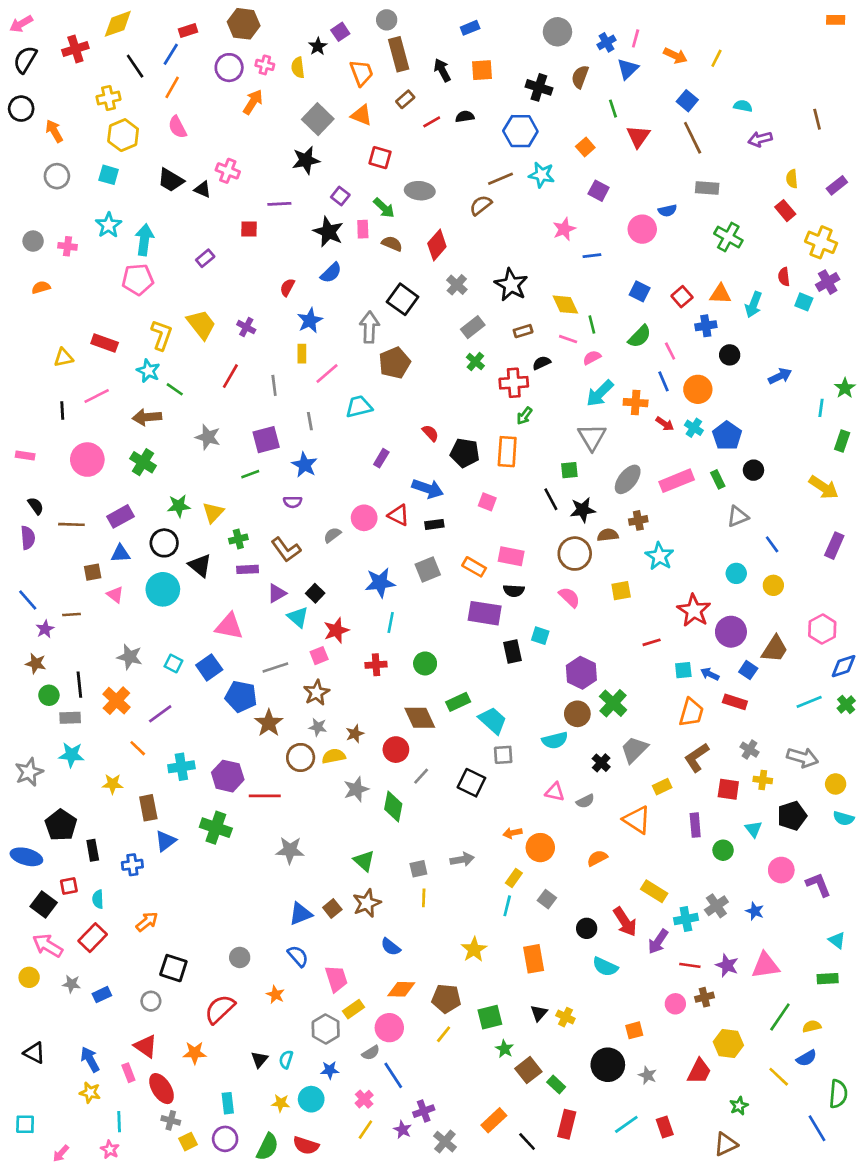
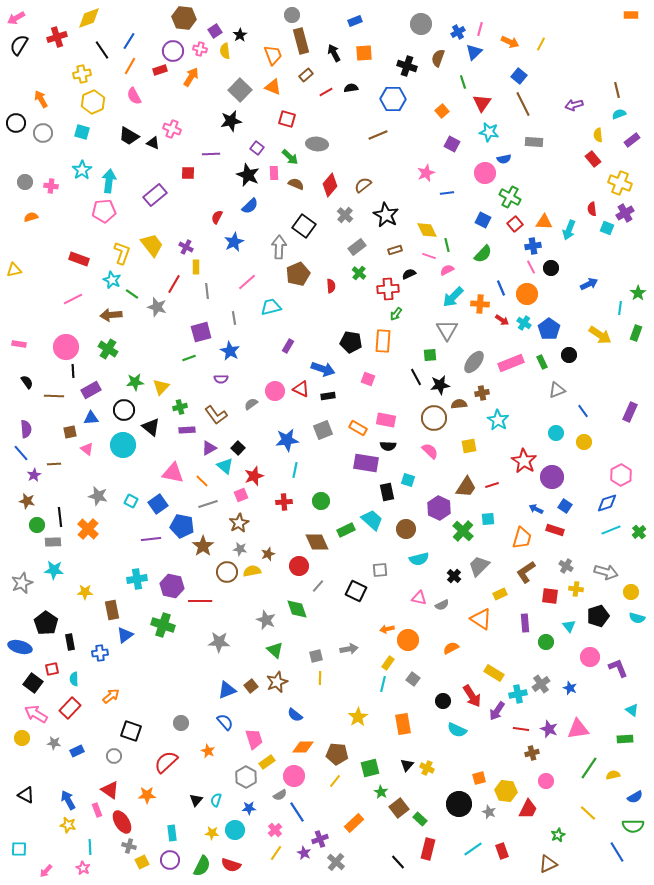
red rectangle: (188, 30) -> (160, 70), moved
purple square: (340, 32) -> (215, 31), moved
cyan semicircle: (743, 106) -> (619, 114), moved, turned -32
black circle: (21, 109) -> (16, 123), moved
cyan star: (542, 175) -> (489, 132), moved
brown semicircle: (481, 205) -> (363, 185), moved
green cross: (728, 237) -> (510, 197), moved
purple rectangle: (205, 258) -> (155, 195), size x1.6
pink line: (670, 351) -> (531, 267), moved
yellow rectangle: (302, 354) -> (196, 267), moved
yellow triangle: (64, 358) -> (14, 270), moved
black line: (62, 411) -> (73, 371), moved
red semicircle: (430, 433) -> (331, 286), moved, turned 40
gray star: (208, 437) -> (157, 307), moved
yellow arrow: (824, 487) -> (600, 335), moved
purple semicircle: (28, 538) -> (26, 429), moved
brown trapezoid: (775, 649) -> (466, 487), moved
blue diamond: (844, 666) -> (607, 503), moved
cyan square: (683, 670) -> (488, 519), moved
purple line: (160, 714) -> (151, 539), moved, turned 30
brown circle: (577, 714) -> (406, 529), moved
cyan trapezoid: (493, 720) -> (372, 520), moved
orange line: (138, 748) -> (202, 481), moved
gray star: (356, 789) -> (266, 620), moved, turned -30
green diamond: (393, 806) -> (297, 609), turned -30
pink circle: (675, 1004) -> (546, 781), moved
yellow hexagon: (728, 1044) -> (506, 791), moved
blue semicircle: (806, 1058) -> (635, 797), moved
green semicircle: (838, 1094) -> (633, 826), turned 85
orange rectangle: (494, 1120) -> (354, 823), moved

